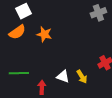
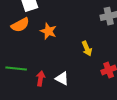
yellow arrow: (82, 77) -> (87, 49), moved
red arrow: (42, 87) -> (40, 79), moved

